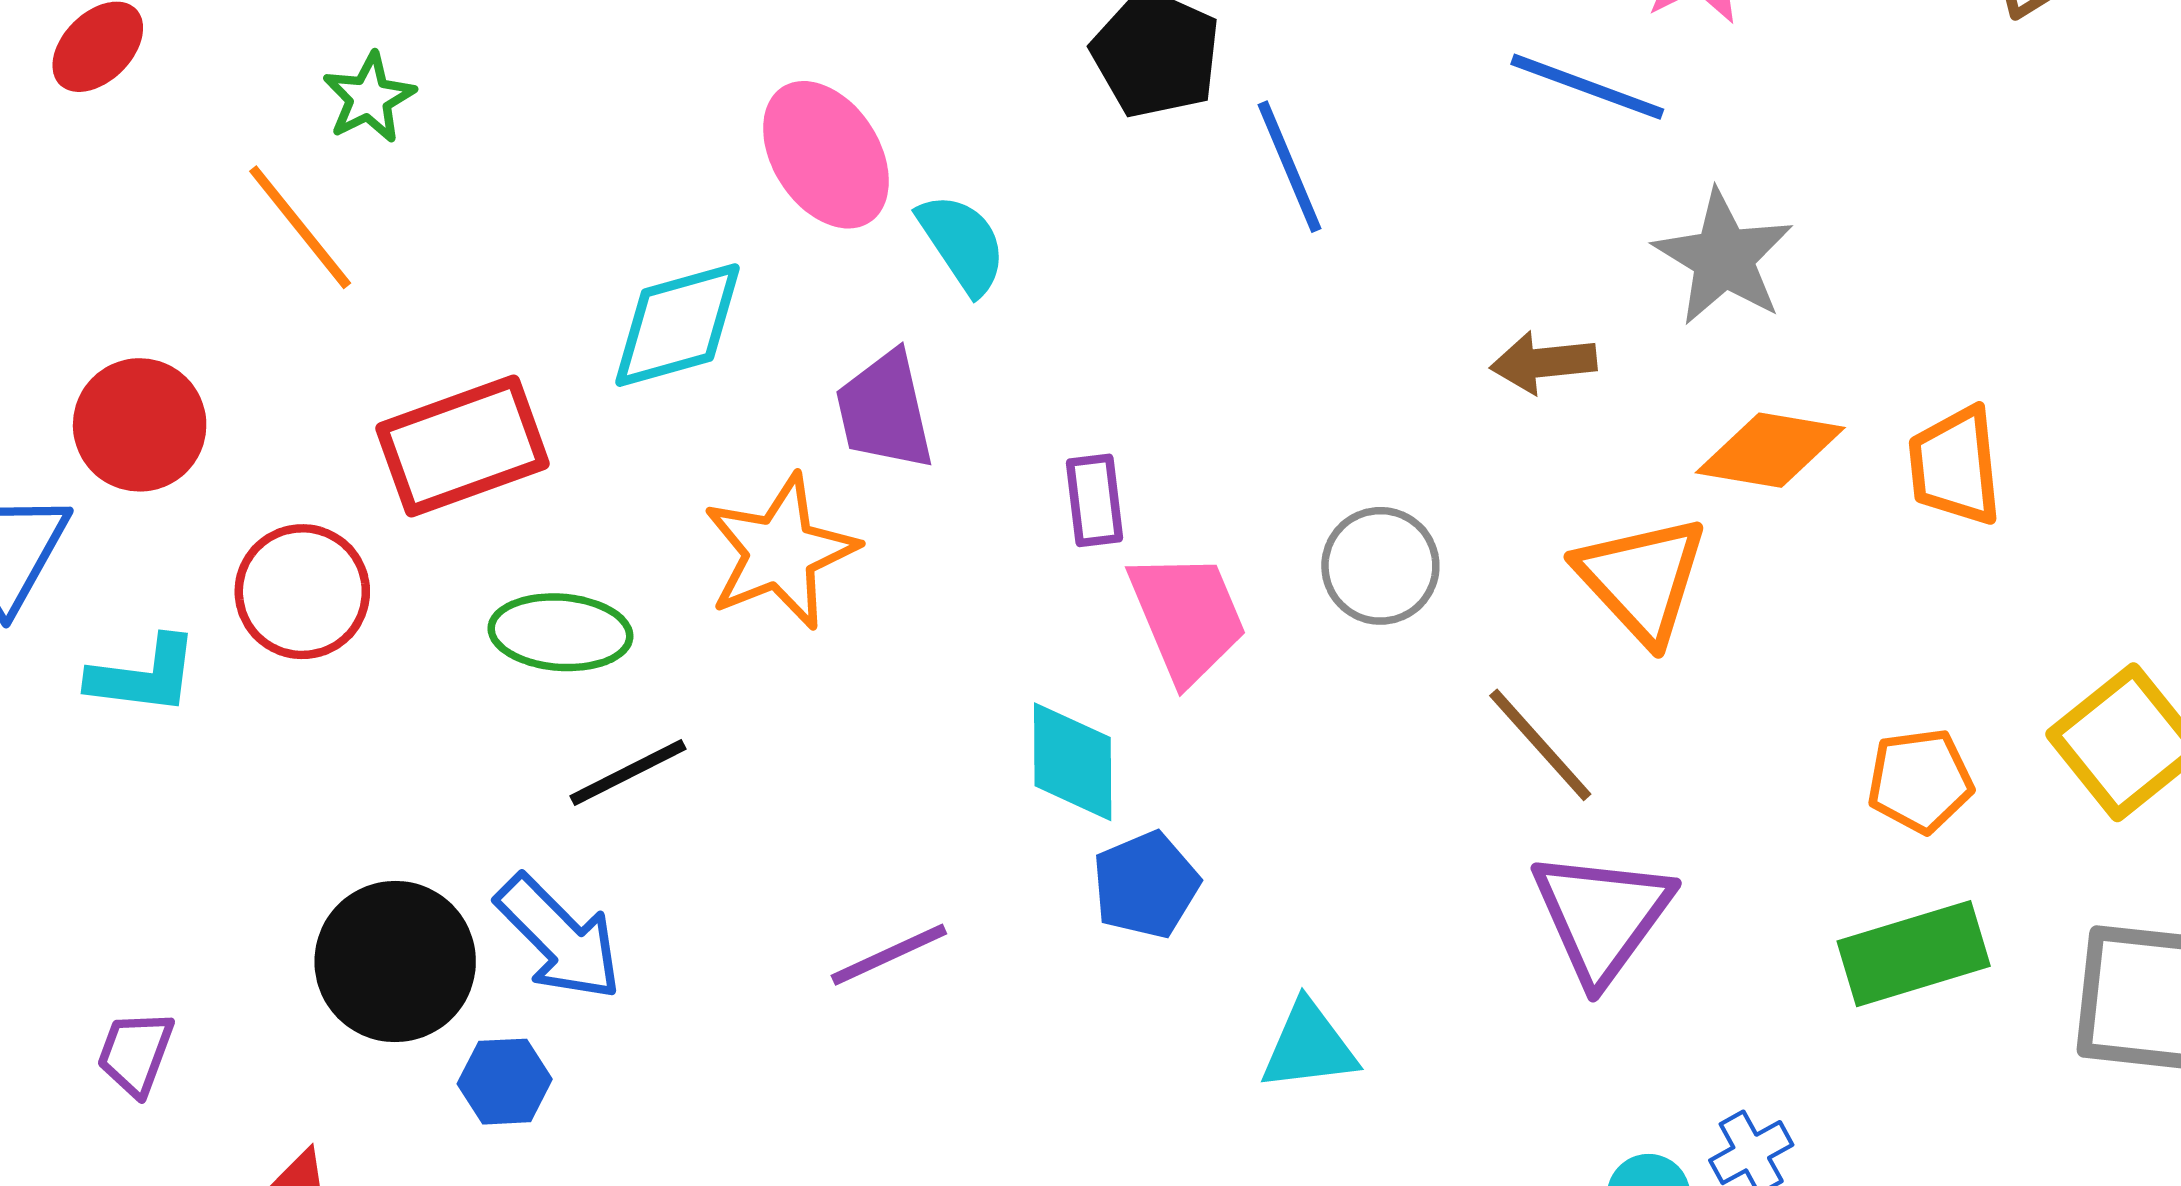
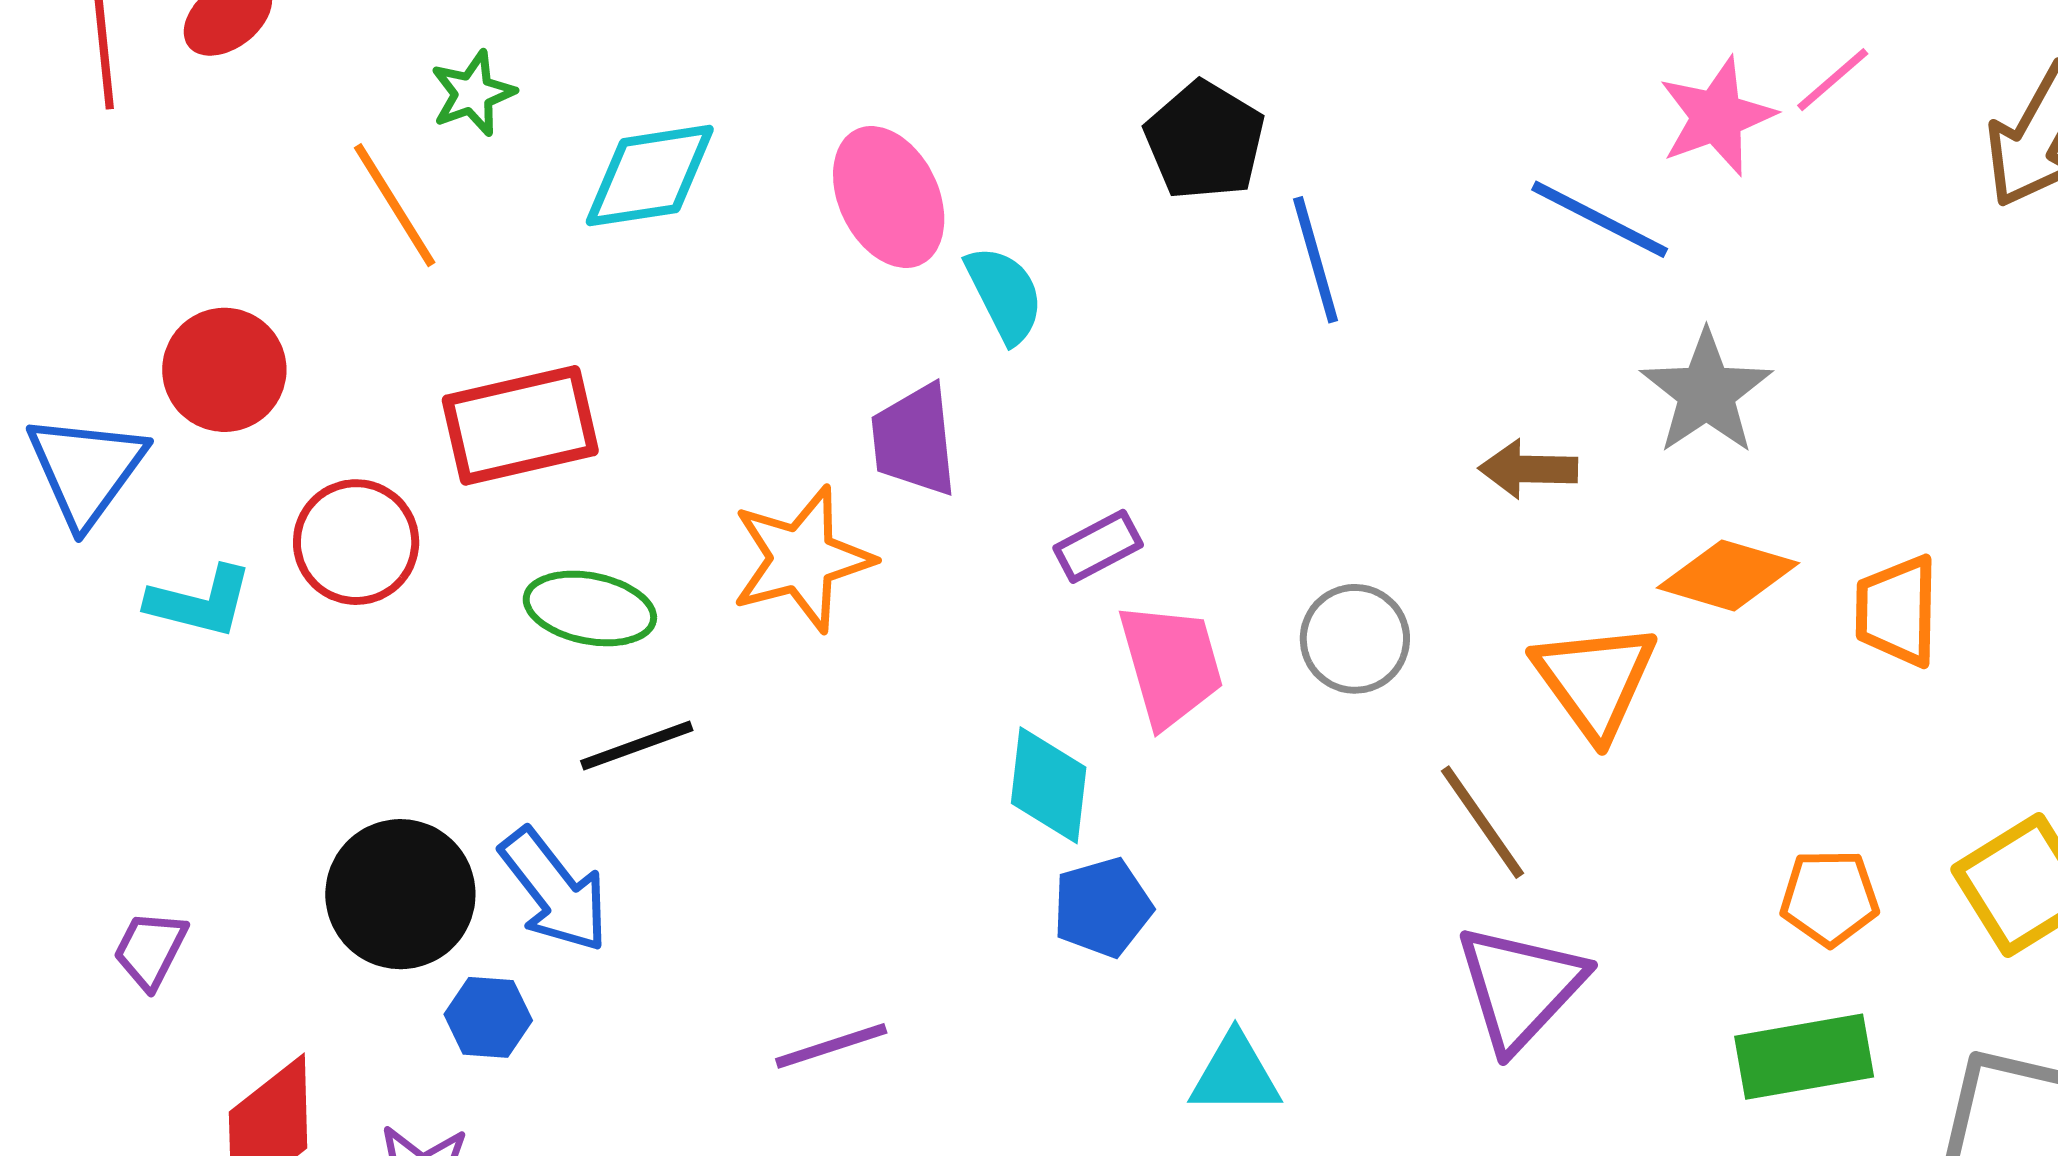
cyan diamond: (677, 325) -> (650, 176), moved
purple rectangle: (1094, 500) -> (1098, 546), turned 62
purple line: (889, 955) -> (831, 1046), moved

